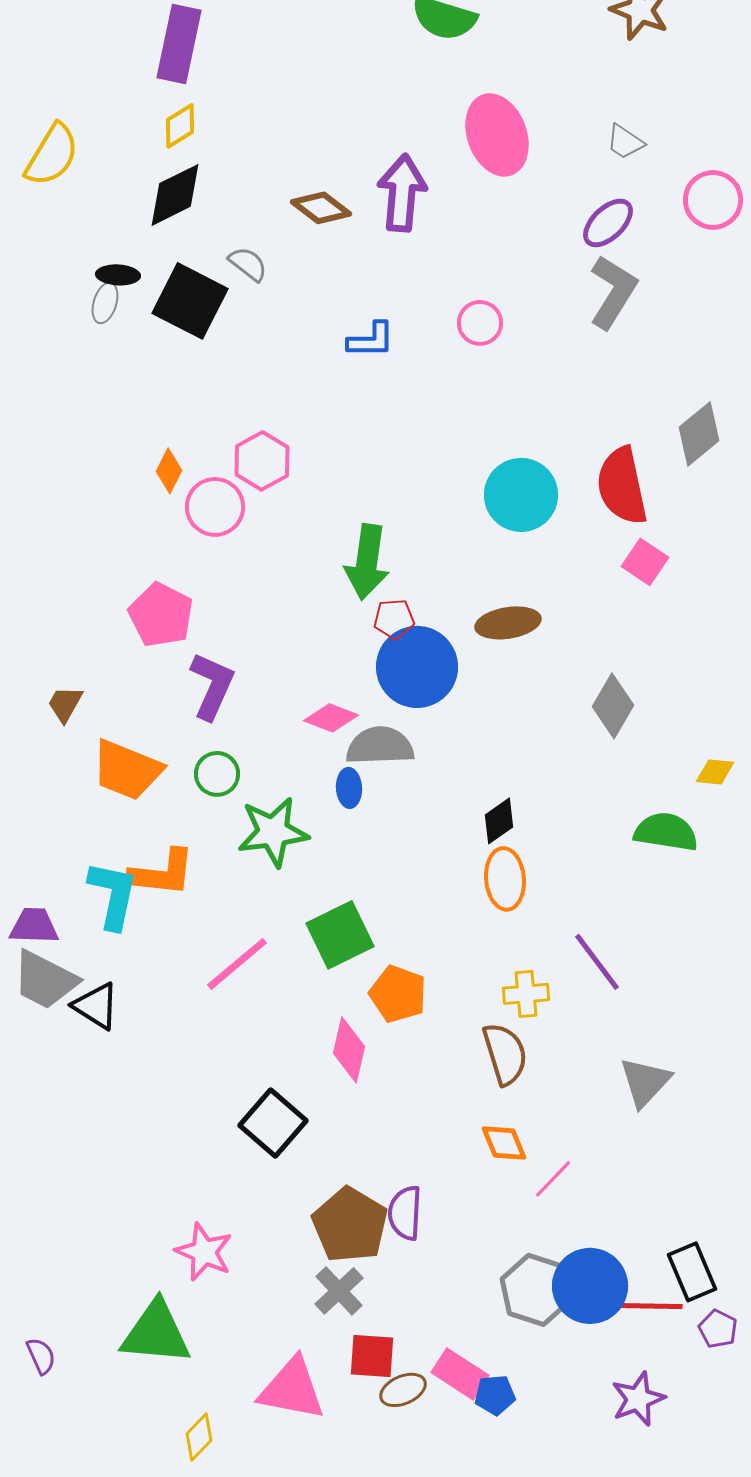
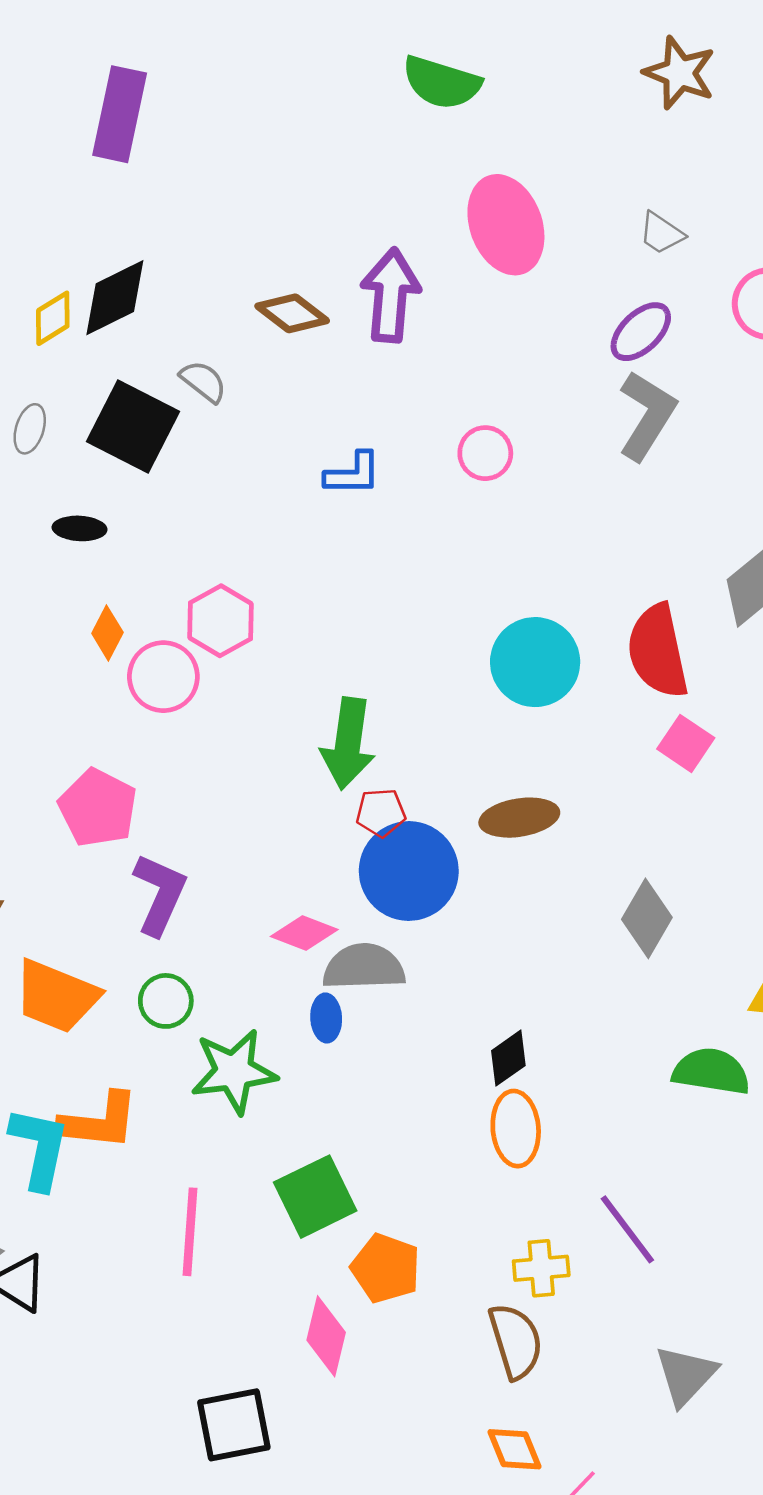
yellow diamond: (180, 126) -> (53, 318), moved
black ellipse: (118, 275) -> (80, 528), moved
pink line: (237, 964) -> (190, 1232), turned -46
black square: (273, 1123) -> (234, 1425), turned 38

